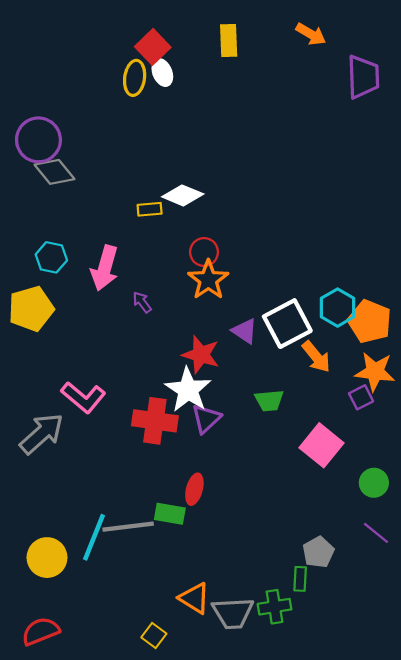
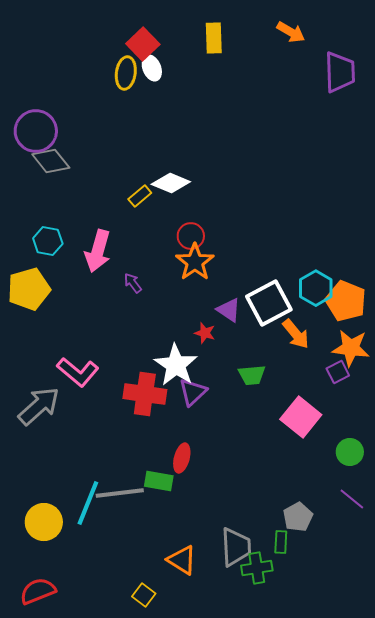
yellow rectangle: (150, 209) -> (140, 196), turned -35
red star: (201, 355) -> (205, 333), moved, size x0.6
gray trapezoid: (233, 613) -> (236, 547), moved, turned -90

